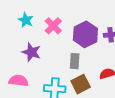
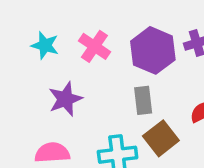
purple star: (31, 52) -> (65, 99), turned -30

